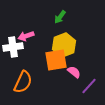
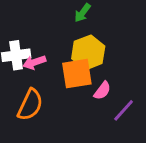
pink arrow: (26, 36) -> (34, 62), moved
pink semicircle: (74, 72) -> (102, 91), turned 88

